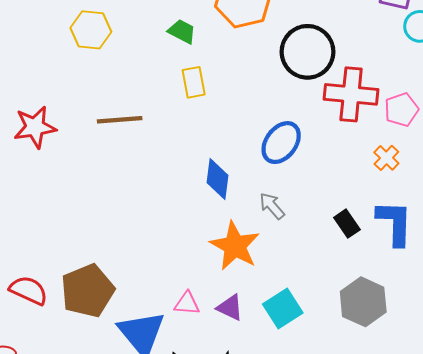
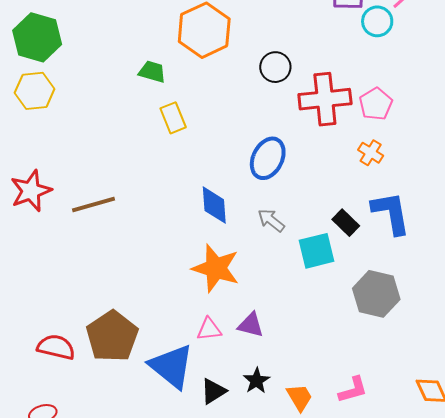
yellow hexagon: (91, 30) -> (35, 91), moved
black circle: (307, 52) -> (275, 67), size x0.6
brown line: (120, 120) -> (94, 204), moved
orange star: (235, 246) -> (216, 268), moved
cyan square: (283, 309) -> (316, 251), moved, turned 30

